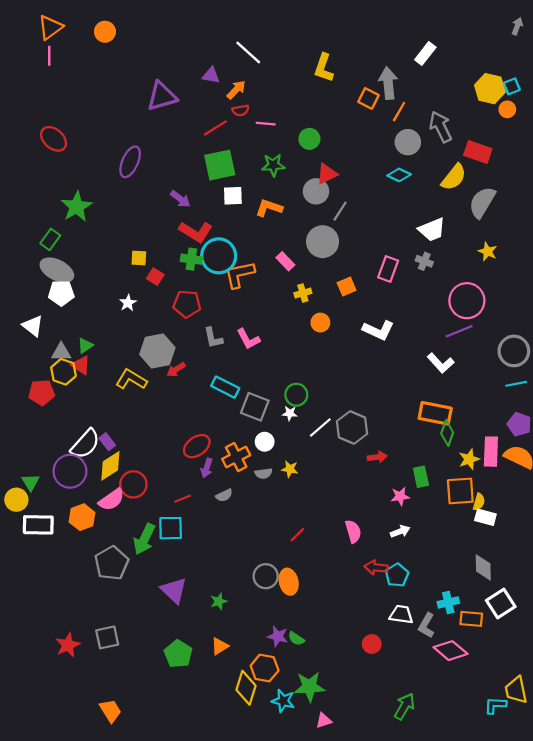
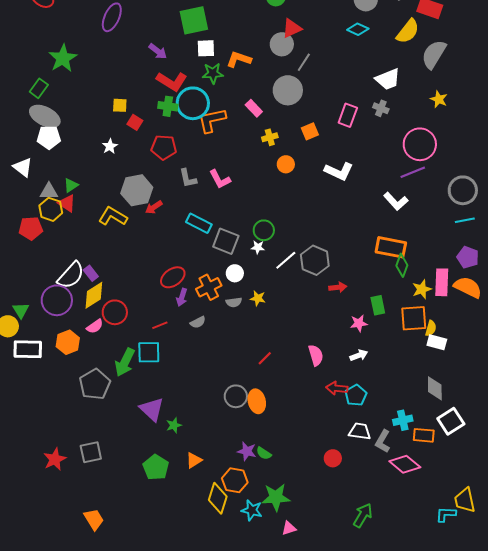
green star: (273, 165) -> (213, 73), moved
pink semicircle: (112, 500) -> (95, 326), size x0.7
green star: (219, 601) -> (174, 425), moved

